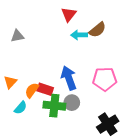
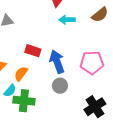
brown semicircle: (97, 30) -> (100, 15), moved
red rectangle: (45, 89) -> (33, 51), moved
green cross: (54, 106) -> (24, 101), moved

